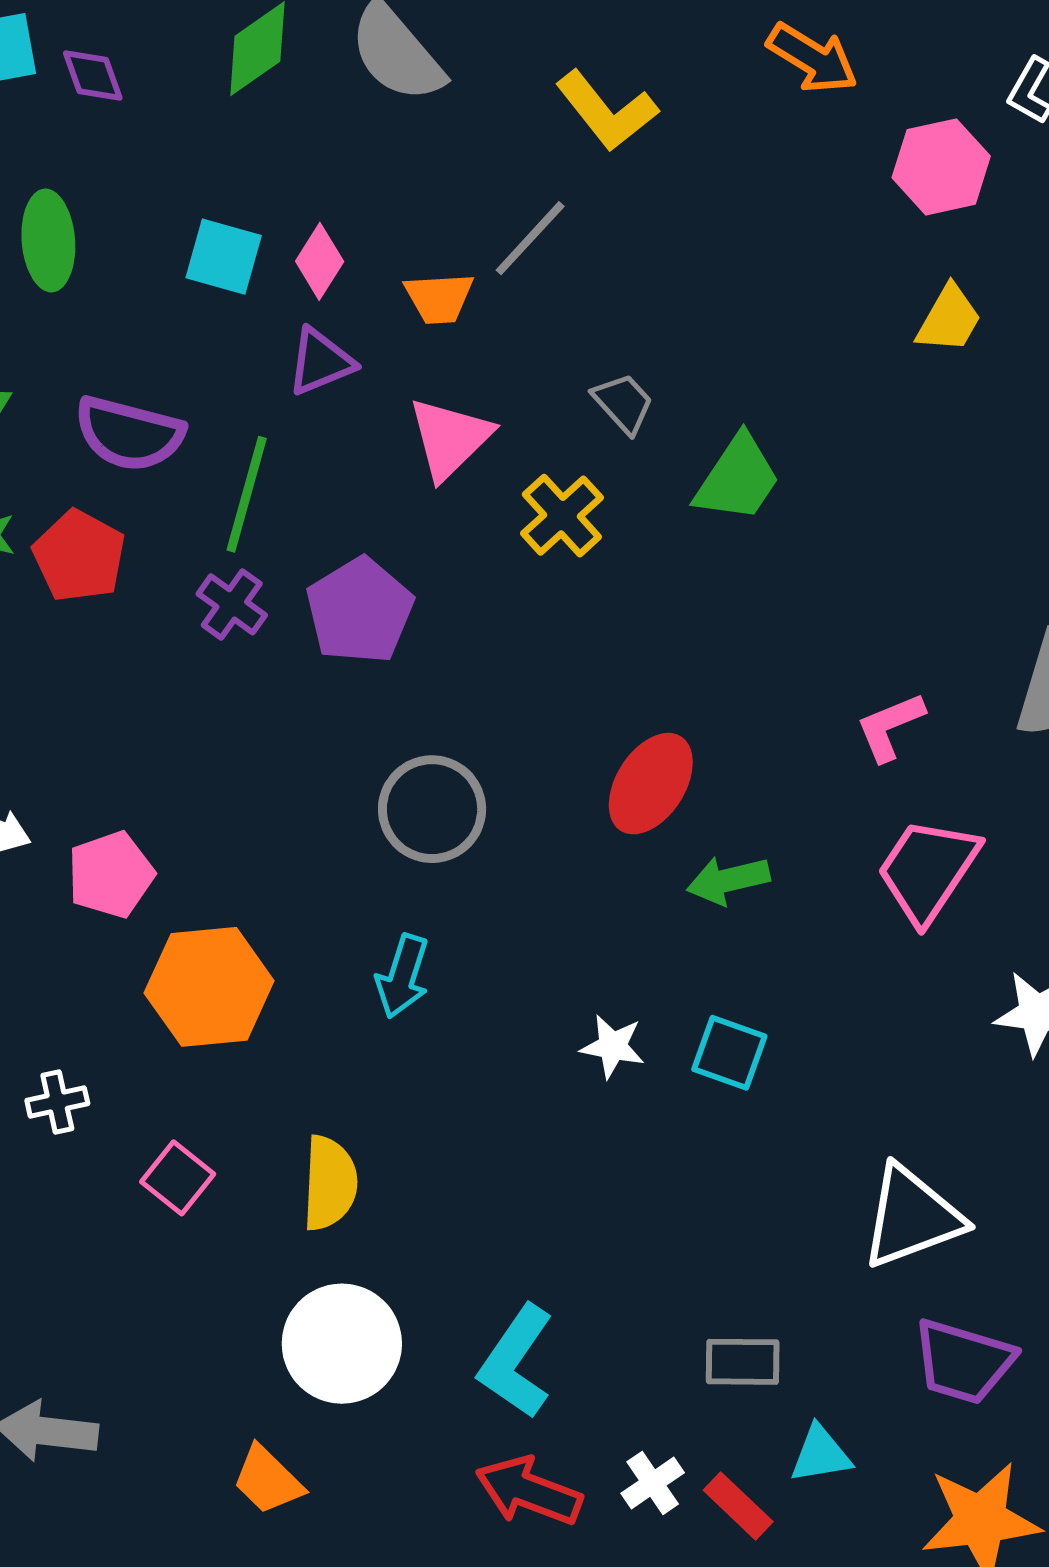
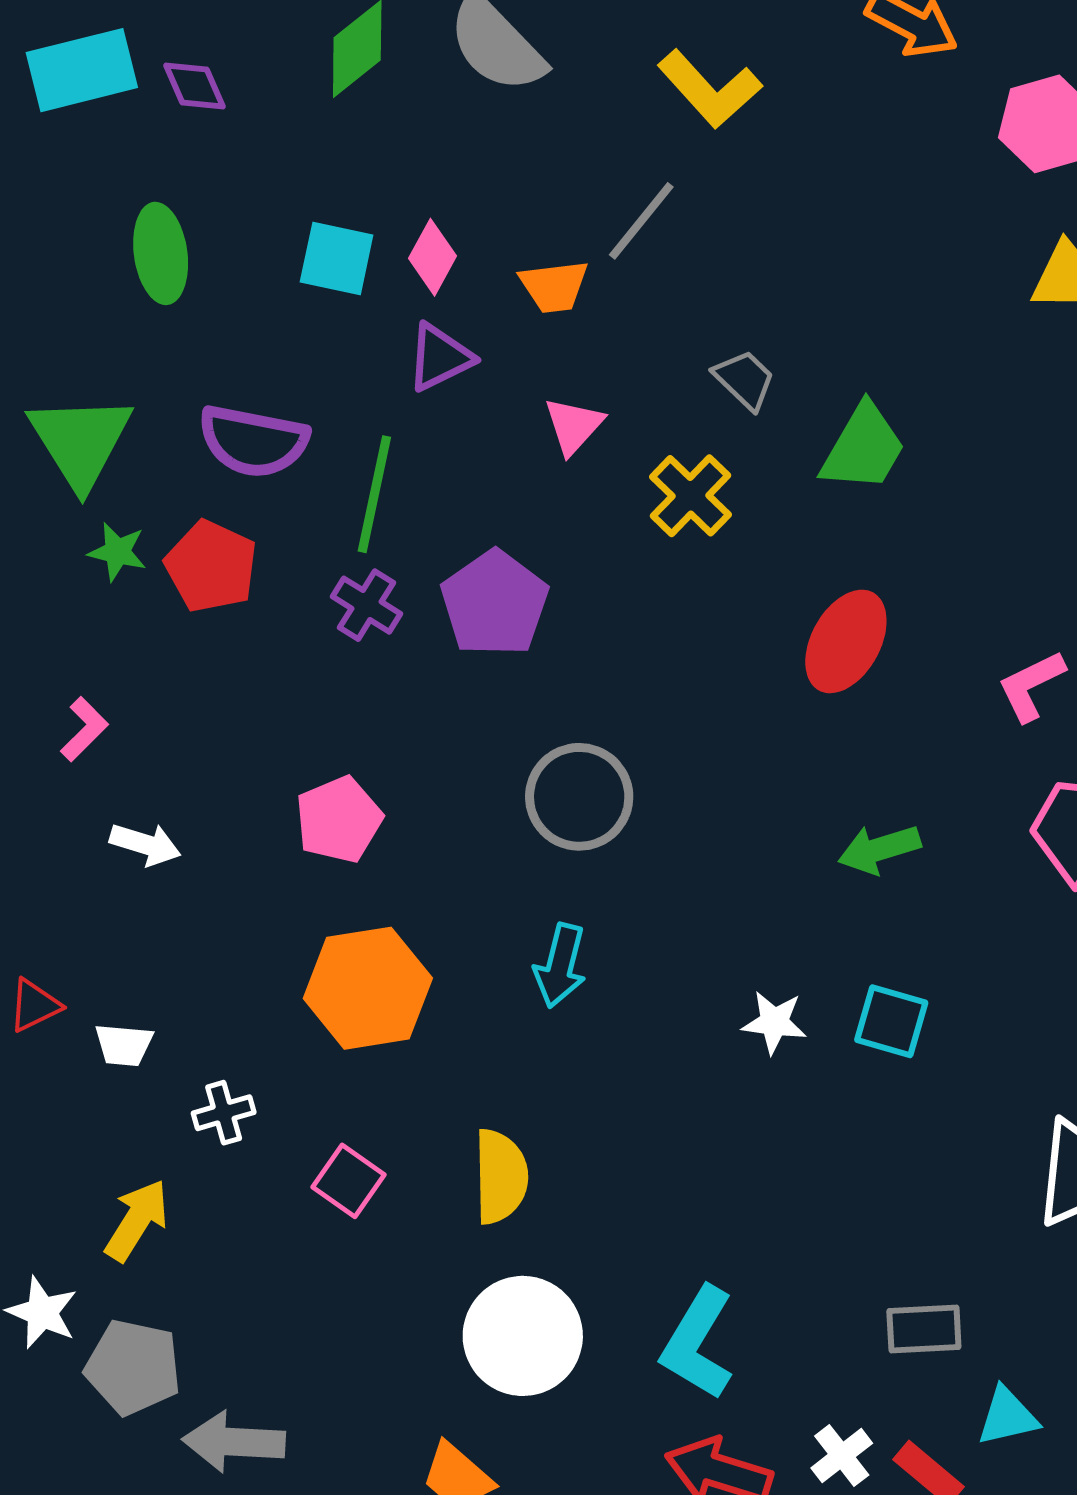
pink triangle: (450, 438) -> (574, 426), size x0.7
red ellipse: (651, 784) -> (846, 641), moved
pink pentagon: (111, 875) -> (339, 820), moved

